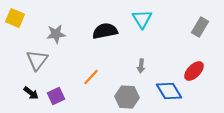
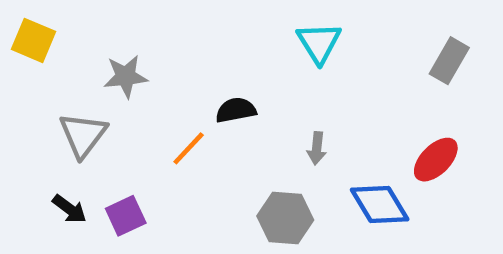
black semicircle: (105, 31) -> (236, 110), moved, size x0.7
orange line: (91, 77) -> (189, 148), moved

